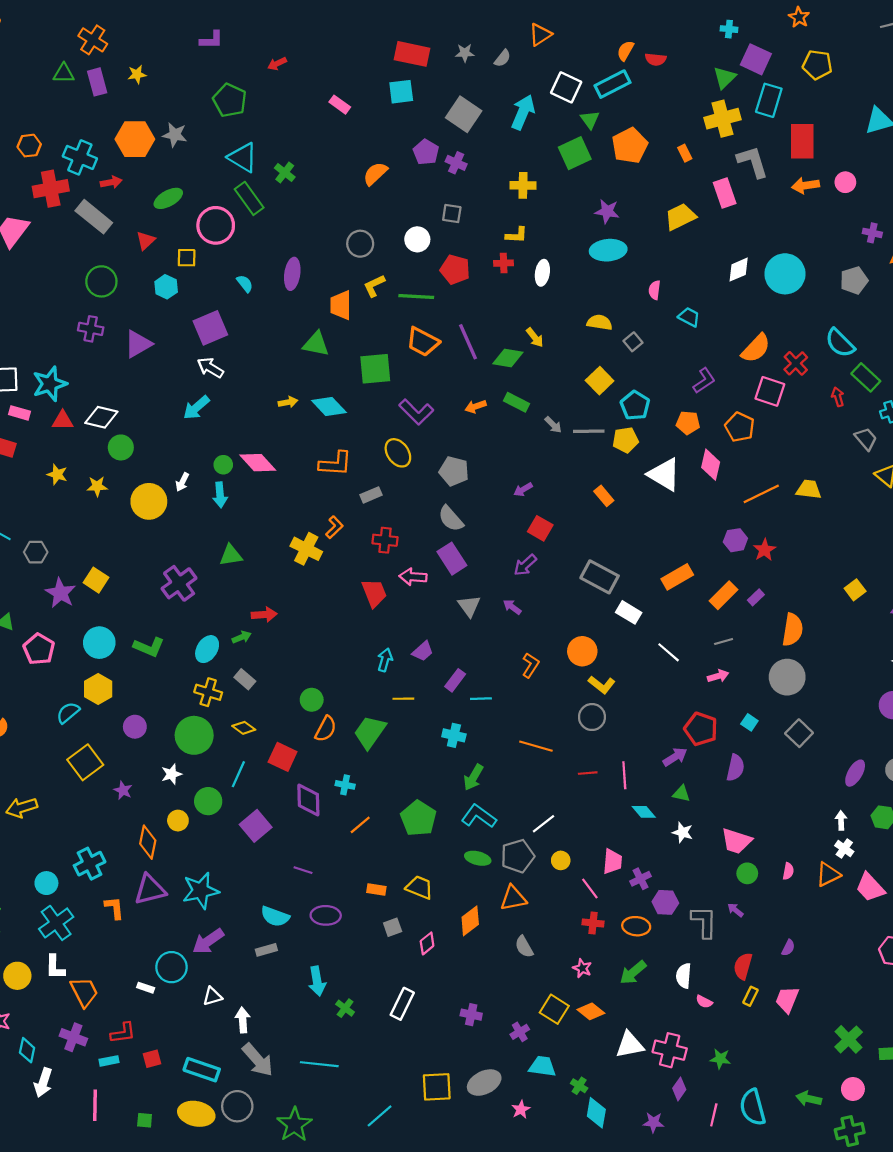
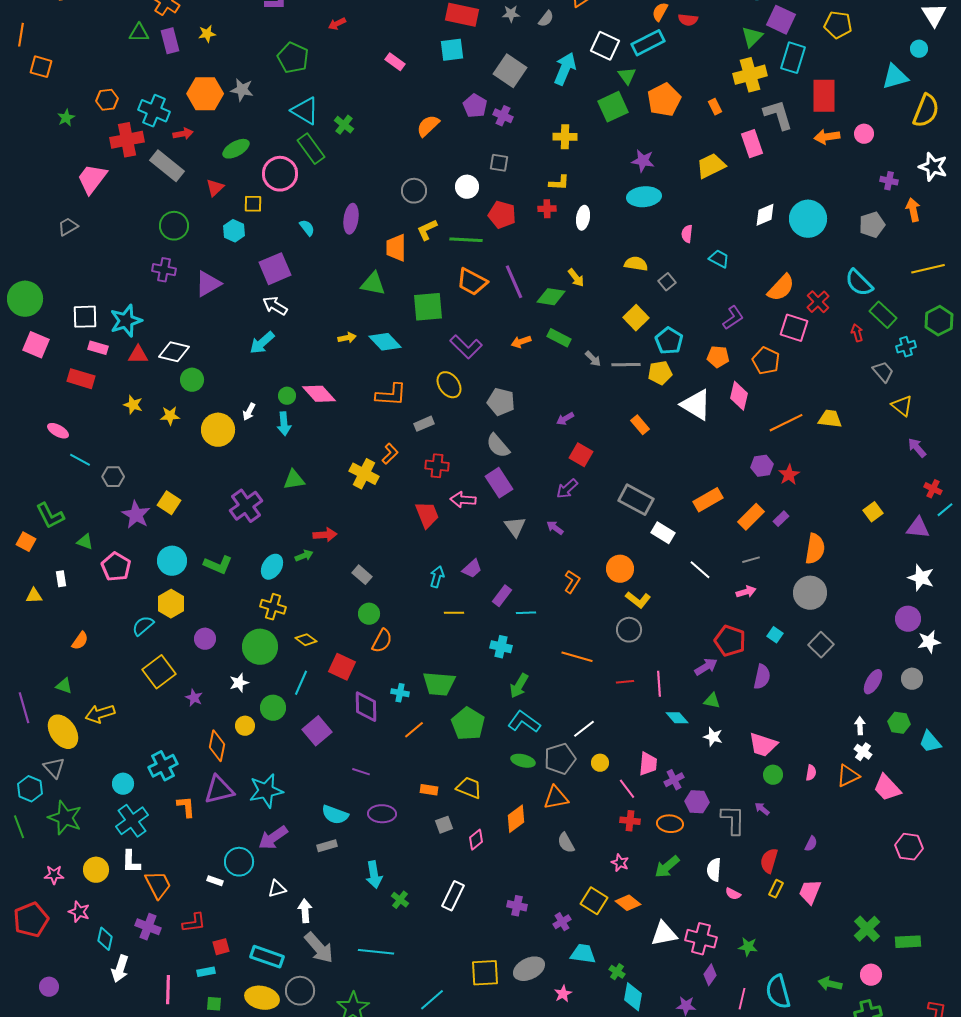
gray rectangle: (245, 679) -> (362, 575), moved
green trapezoid: (370, 732) -> (439, 684), moved, turned -120
cyan rectangle: (109, 1061) -> (206, 972), moved

